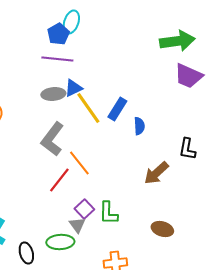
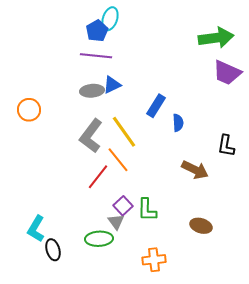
yellow line: (88, 108) -> (124, 132), moved
brown arrow: (156, 173) -> (195, 170), turned -112
black ellipse: (26, 253) -> (53, 250), moved

